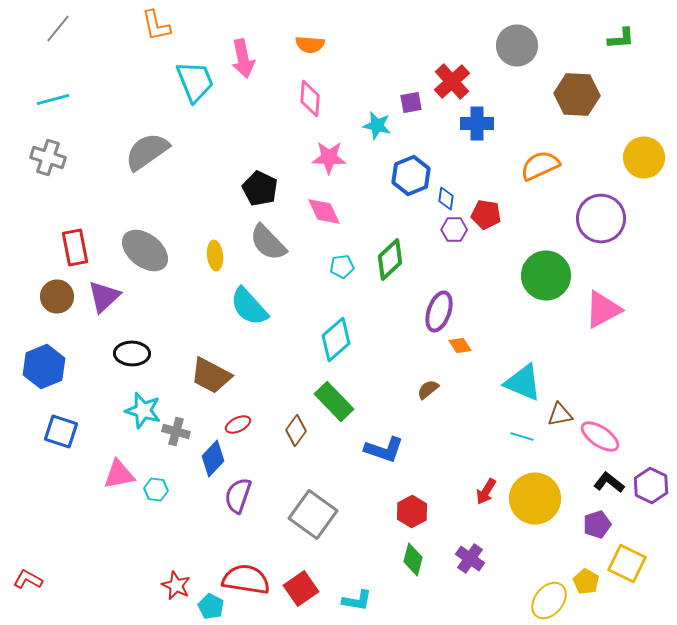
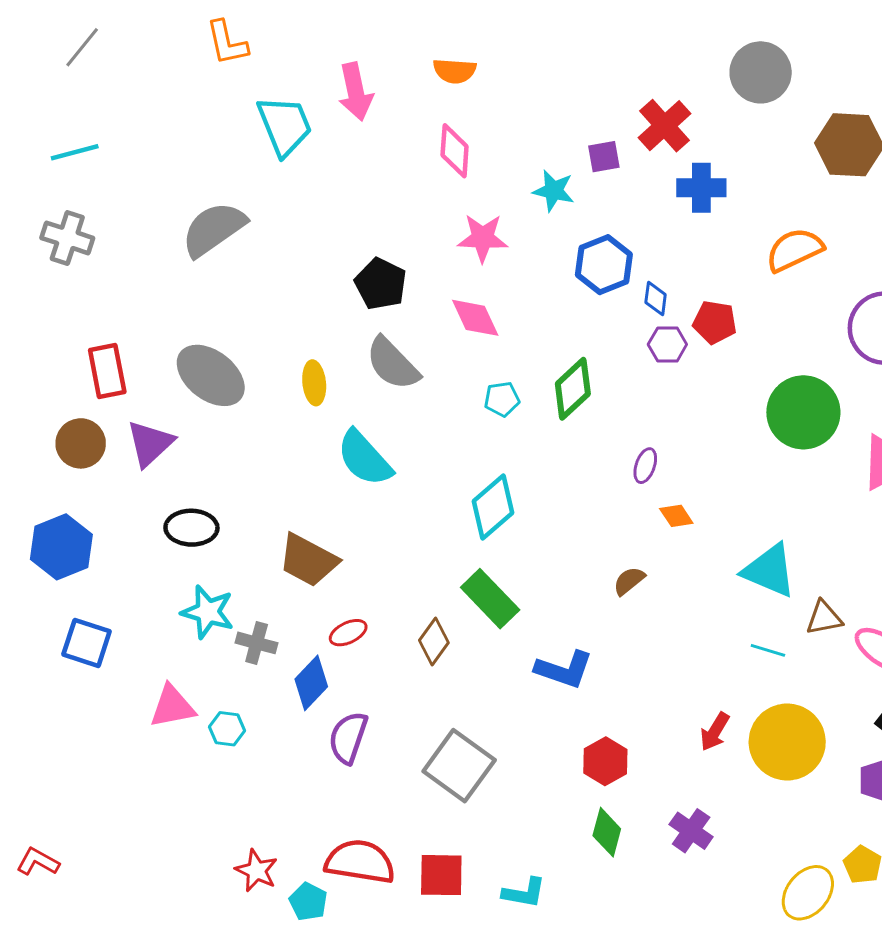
purple ellipse: (439, 312) -> (645, 466), size x0.6
red square: (301, 588) -> (441, 875), turned 36

